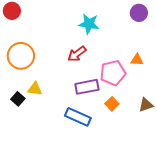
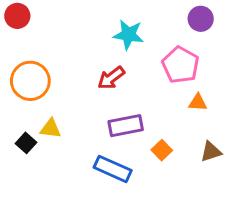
orange triangle: (137, 60) -> (198, 103), moved
pink pentagon: (113, 73) -> (180, 65), moved, turned -30

